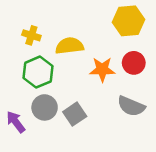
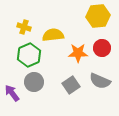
gray square: (75, 114) -> (71, 85), moved

